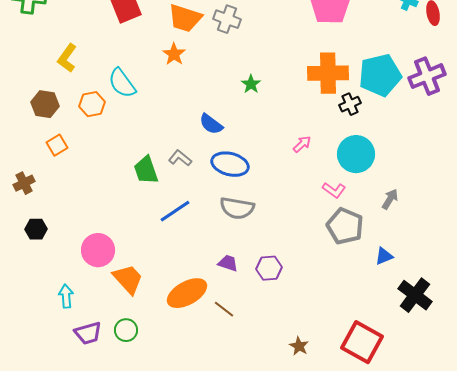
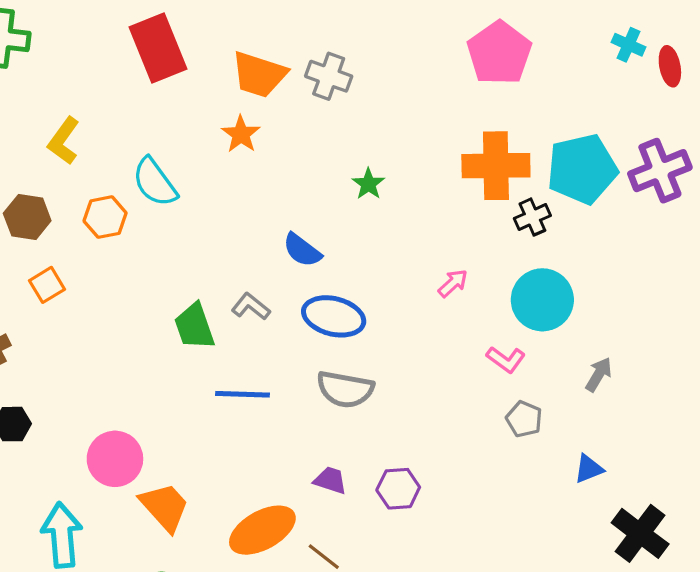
blue line: (175, 211) -> (243, 394), turned 36
gray pentagon: (345, 226) -> (524, 419), size x0.6
cyan arrow: (66, 296) -> (62, 535), size x1.6

